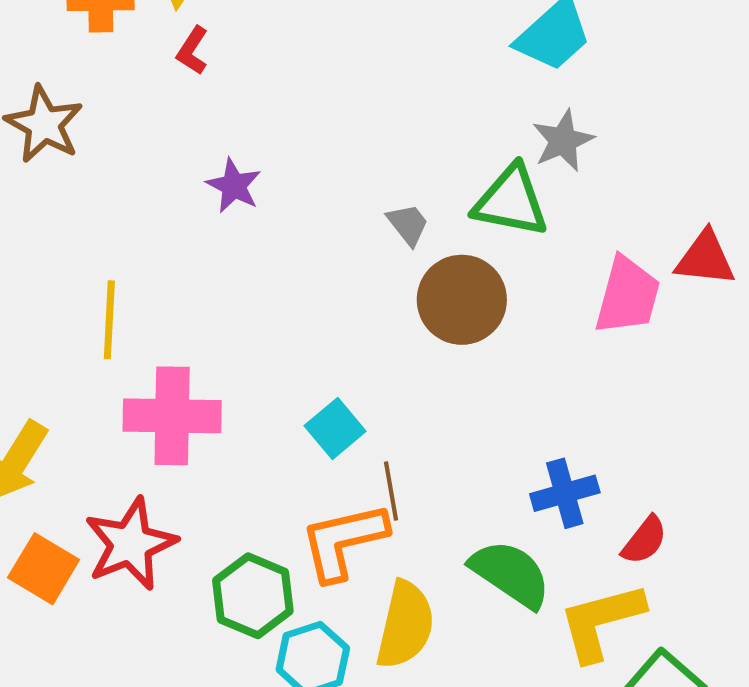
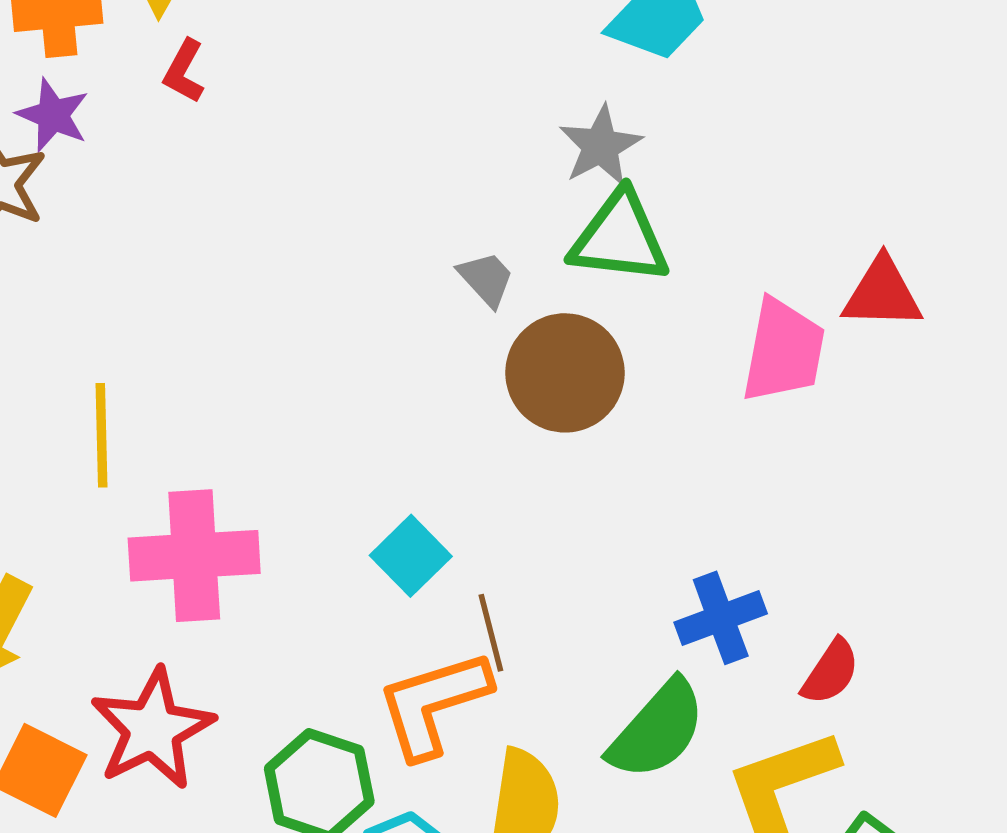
gray star: (563, 141) -> (601, 146), moved
purple star: (234, 186) -> (53, 115), moved
green semicircle: (511, 574) -> (657, 730), turned 102

